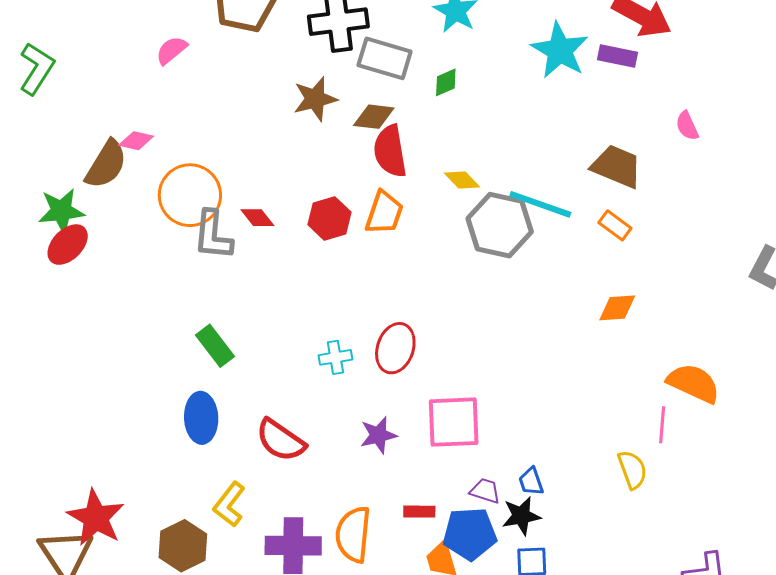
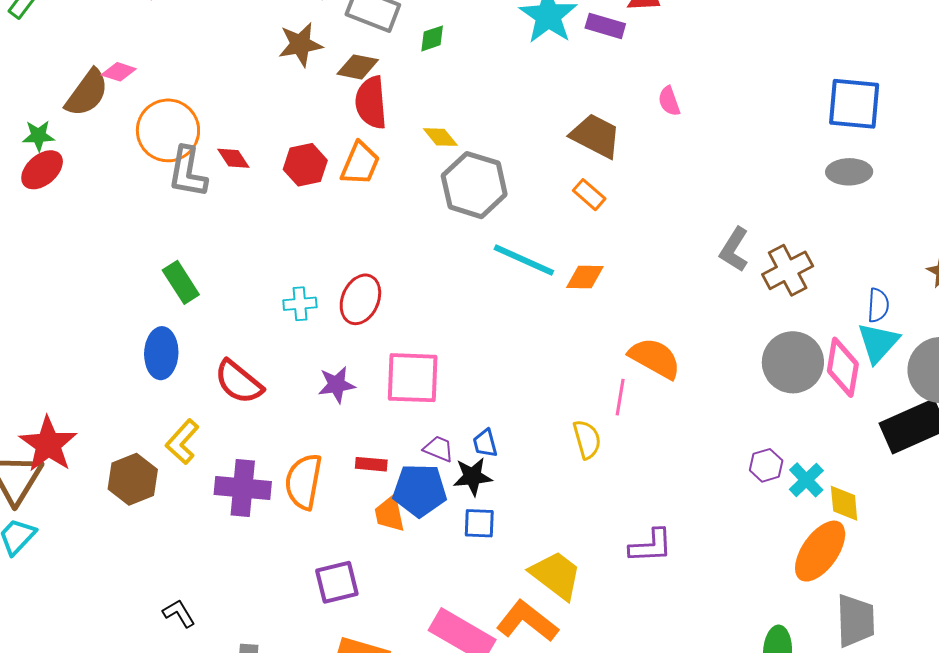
cyan line: (540, 204) -> (524, 260), moved
green star: (61, 211) -> (38, 136), size x0.7

